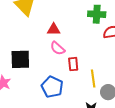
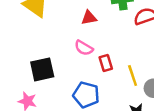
red triangle: (54, 29) -> (89, 18), moved

